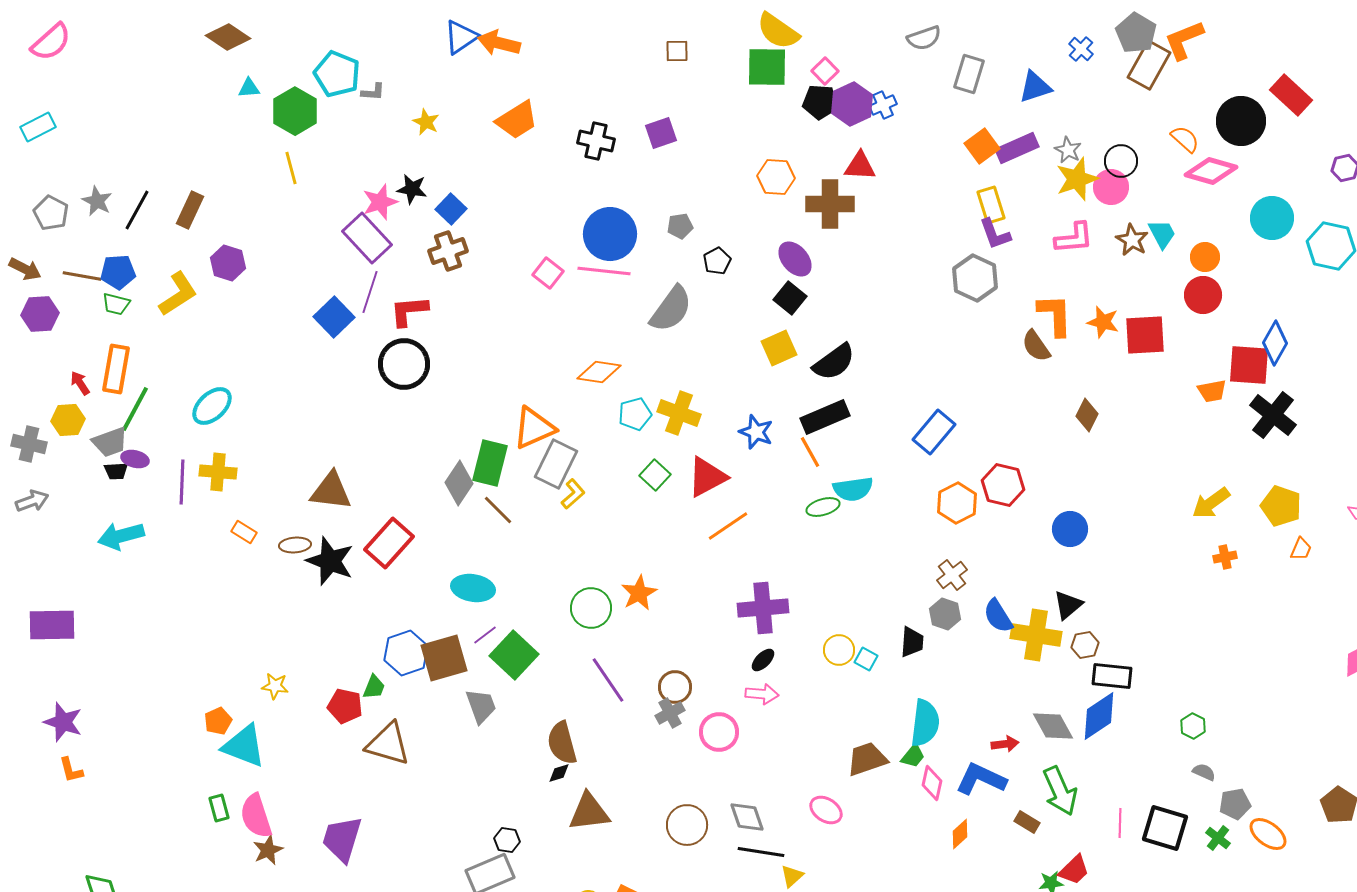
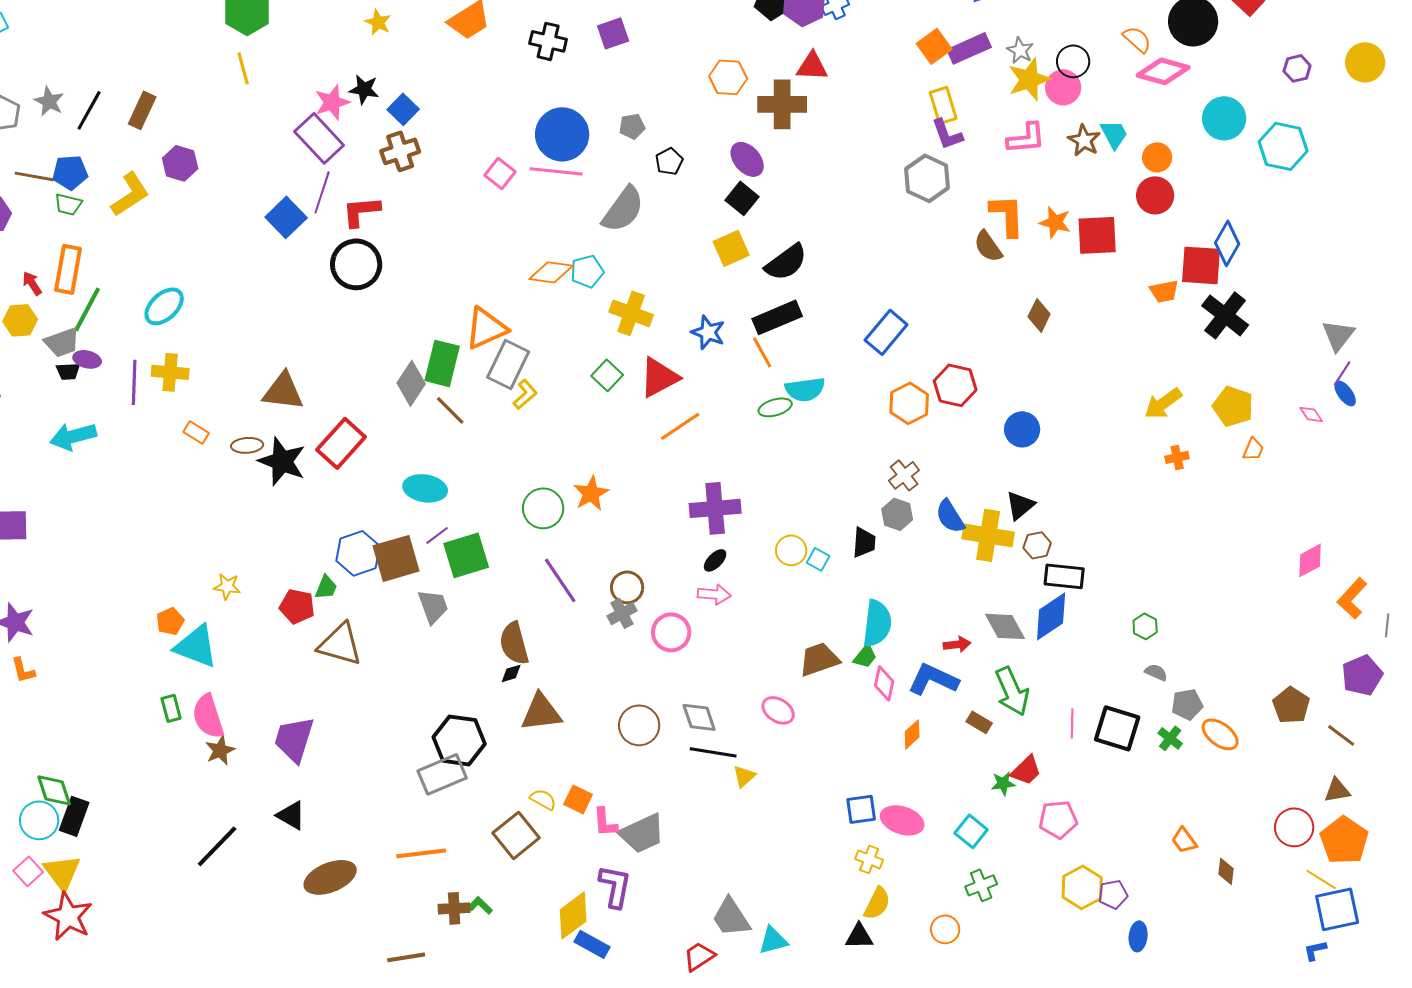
cyan pentagon: (635, 414) -> (587, 271), moved
green square: (514, 655) -> (466, 555), turned 30
black hexagon: (507, 840) -> (459, 740), size x2.0

